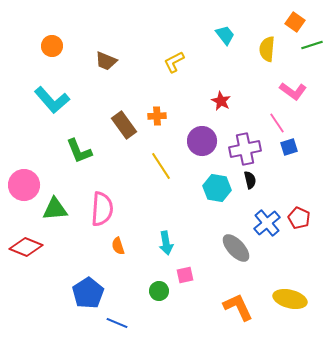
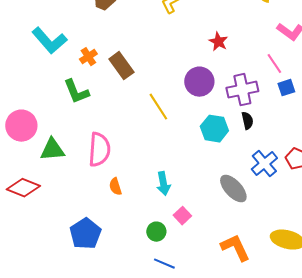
orange cross: (157, 116) -> (88, 57), moved, turned -30
pink square: (185, 275) -> (182, 216), turned -30
blue line: (117, 323) -> (164, 264), moved

